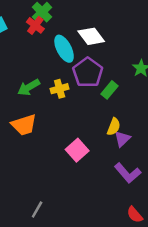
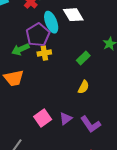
purple pentagon: (88, 72) -> (38, 35), moved
purple triangle: (122, 139) -> (66, 119), moved
pink square: (77, 150) -> (43, 118), moved

